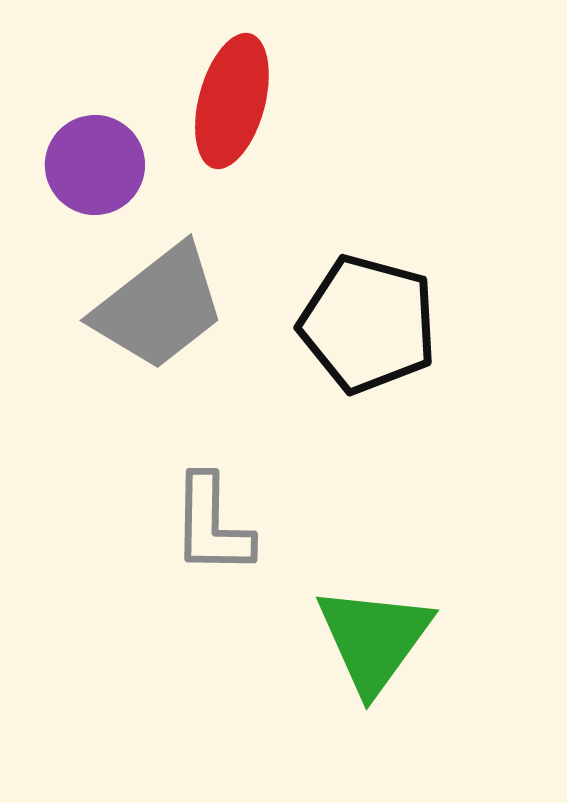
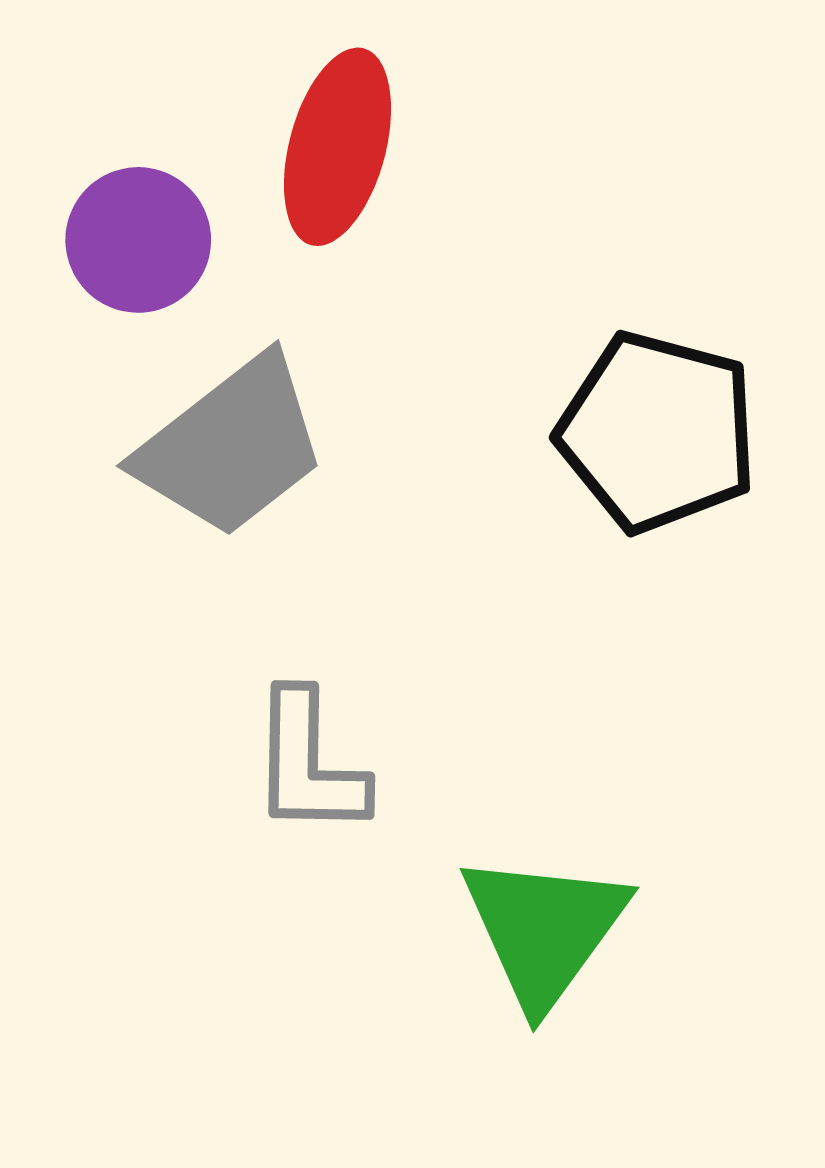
black pentagon: (368, 324) -> (658, 432), moved

